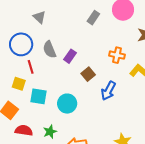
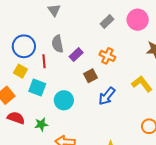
blue circle: (21, 44) -> (24, 46), moved
orange cross: (117, 55) -> (107, 56), moved
red line: (31, 67) -> (44, 61), moved

